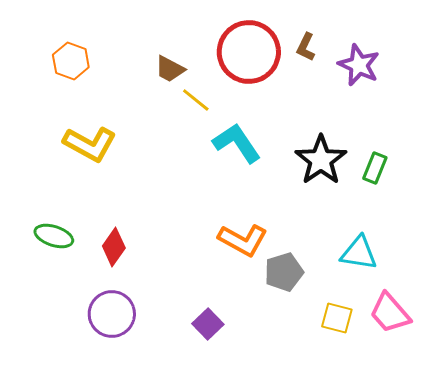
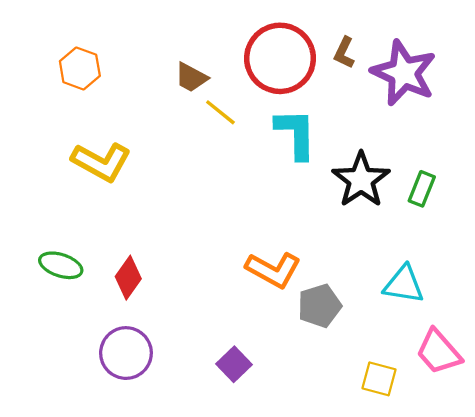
purple star: (359, 65) -> (404, 73), size x1.4
cyan L-shape: (237, 143) -> (296, 134), moved, turned 33
yellow square: (337, 318) -> (379, 379), moved

